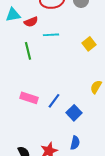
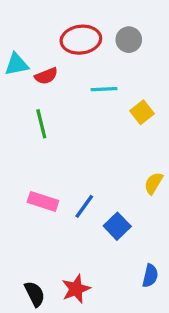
cyan line: (51, 35) -> (104, 89), moved
blue semicircle: (75, 143) -> (150, 276), moved

